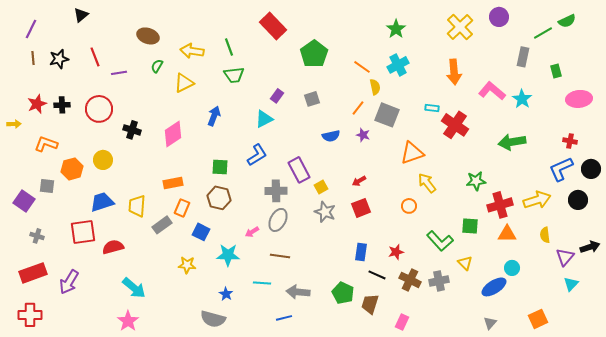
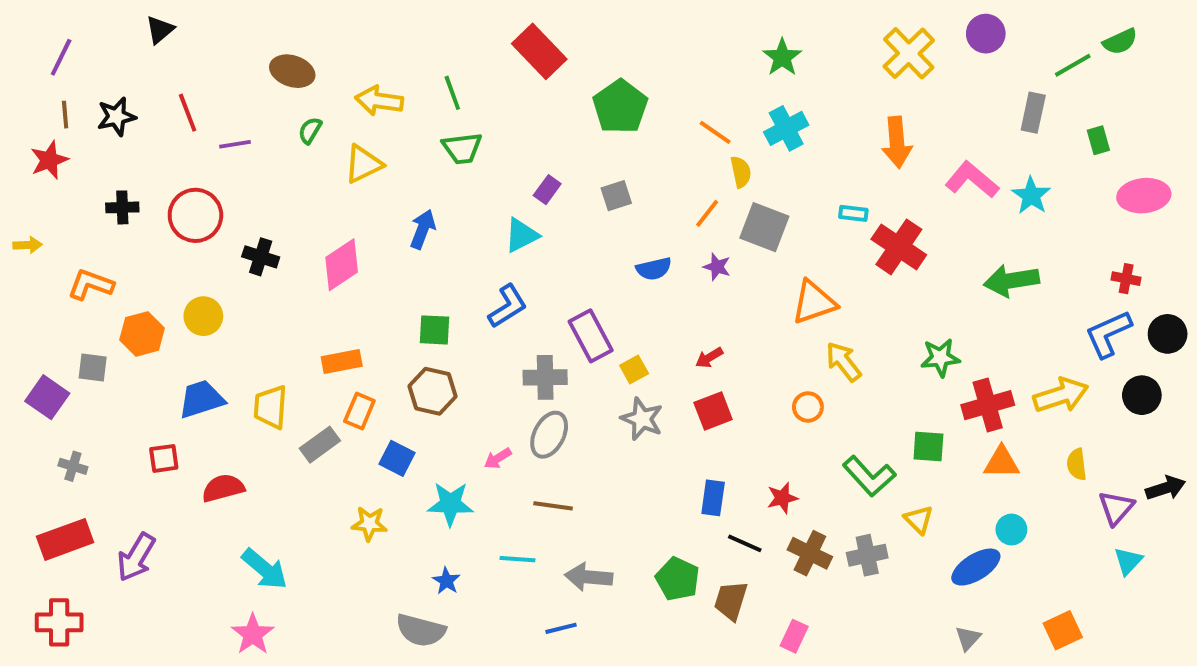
red star: (37, 104) -> (49, 160), moved
red square: (83, 232) -> (164, 458), size x0.6

